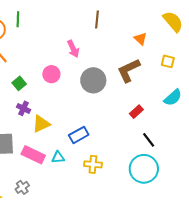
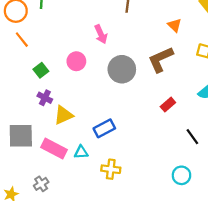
black line: (149, 140) -> (192, 137), moved
yellow cross: (93, 164) -> (111, 169), moved
cyan circle: (144, 169) -> (181, 175), moved, size x0.6

